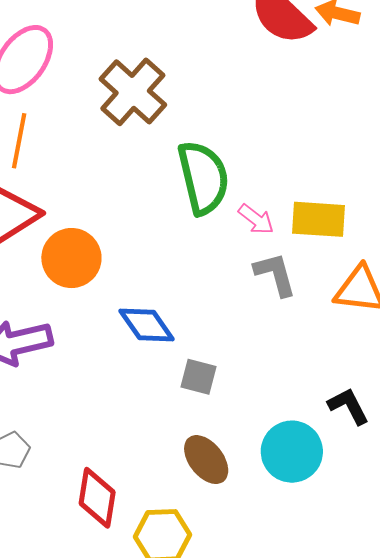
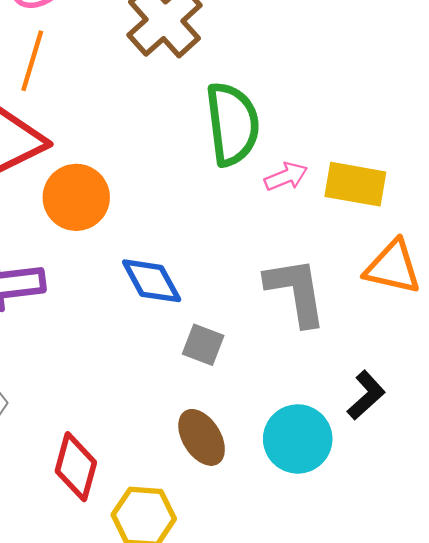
pink arrow: (256, 219) -> (286, 177), turned -66
gray L-shape: (275, 274) -> (296, 291), moved, size x1.4
black L-shape: (349, 406) -> (366, 395), turned 69

